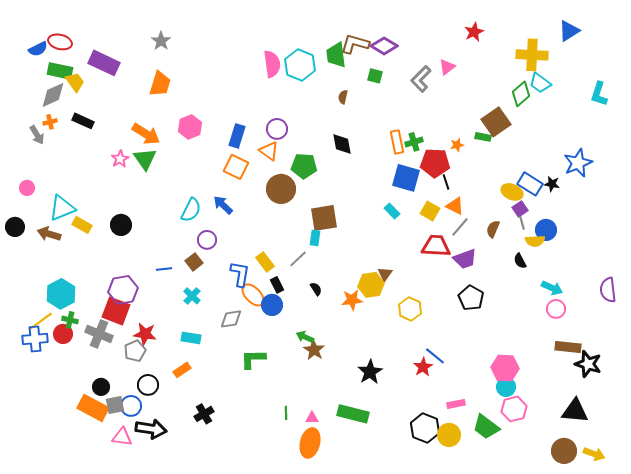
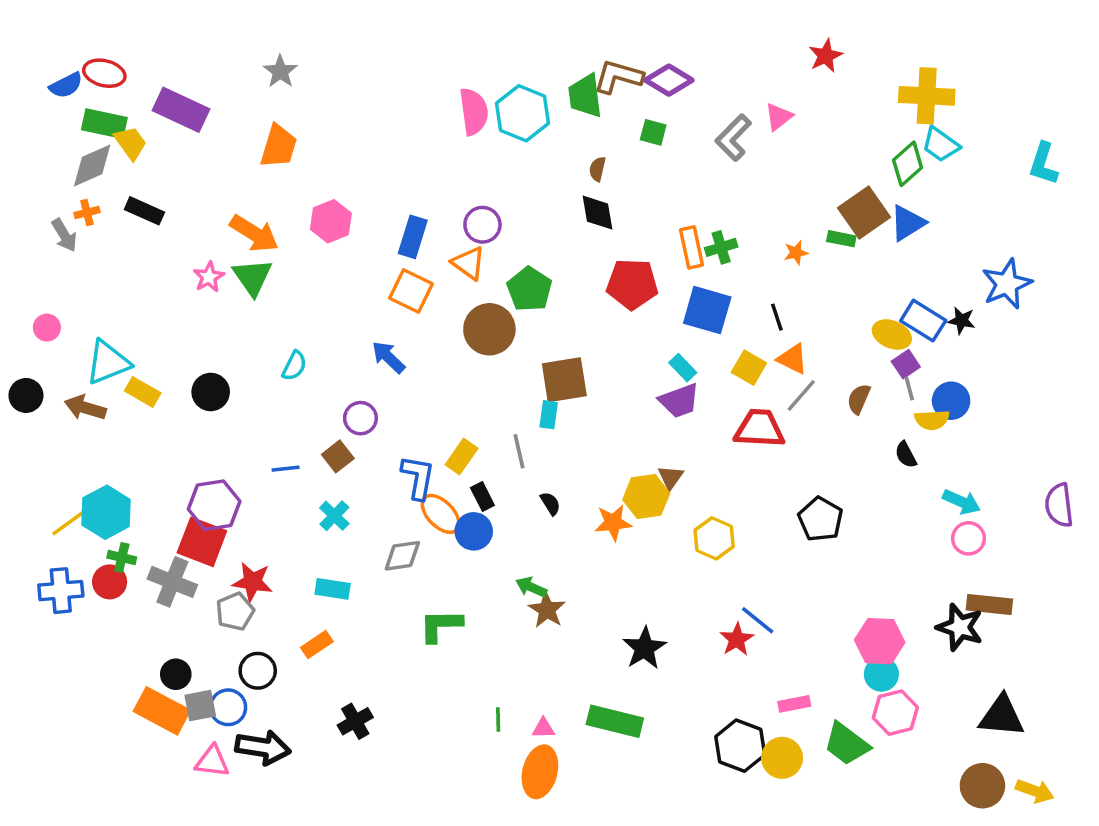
blue triangle: (569, 31) -> (908, 223), moved
black diamond: (342, 144) -> (597, 213), moved
red pentagon: (435, 163) -> (632, 284), moved
green pentagon: (304, 166) -> (529, 289), turned 30
cyan semicircle: (191, 210) -> (294, 366), moved, size x0.7
gray line: (298, 259) -> (519, 451), turned -60
purple trapezoid: (465, 259) -> (679, 401), moved
yellow rectangle: (265, 262) -> (462, 456), turned 72
yellow line: (41, 321) -> (71, 521), moved
black star: (588, 364) -> (960, 627), moved

